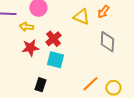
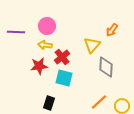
yellow triangle: (81, 17) -> (92, 45), moved, turned 48
yellow arrow: (26, 27) -> (45, 45), moved
gray diamond: (107, 42) -> (106, 67), moved

